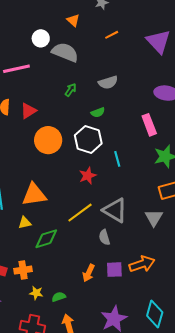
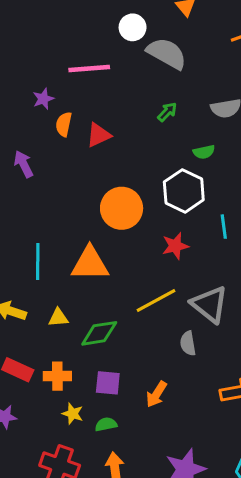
orange circle: (48, 140) -> (122, 208), moved
yellow triangle: (25, 223) -> (58, 318), moved
purple square: (114, 270) -> (108, 383), moved

